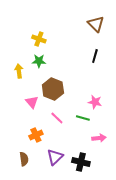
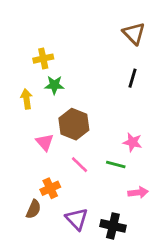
yellow cross: (39, 39) -> (43, 59), moved, turned -32
purple triangle: (55, 157) -> (77, 219), turned -30
brown semicircle: (24, 159) -> (33, 209), moved, turned 32

